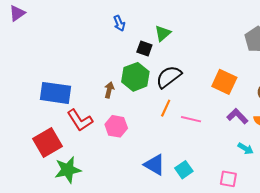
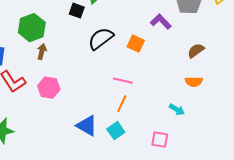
green hexagon: (135, 77) -> (32, 28), moved
orange square: (224, 82) -> (136, 44), moved, size x0.7
orange line: (166, 108) -> (122, 104), moved
purple L-shape: (237, 116) -> (161, 22), moved

